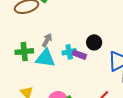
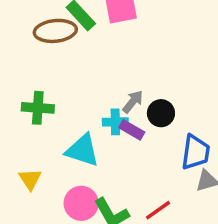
gray arrow: (47, 40) -> (133, 102), moved
cyan triangle: (45, 58) -> (82, 150), moved

